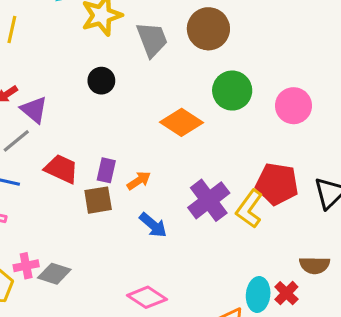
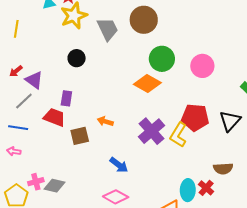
orange diamond: (182, 122) -> (147, 83), moved
purple rectangle: (106, 170) -> (66, 98), moved
orange arrow: (139, 181) -> (105, 121), turned -126
blue arrow: (153, 225) -> (119, 165), moved

